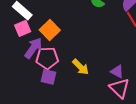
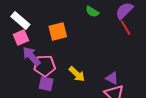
orange square: (50, 30) -> (58, 32), moved, turned 30
purple arrow: (33, 48) -> (31, 56), turned -75

